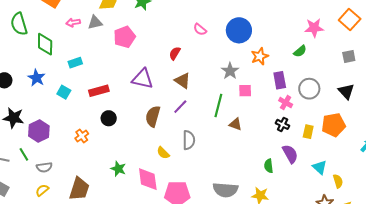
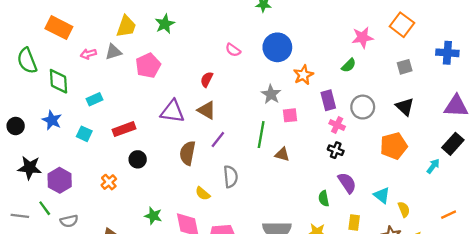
brown triangle: (183, 81) -> (207, 110), moved
yellow rectangle: (308, 132) -> (354, 222), moved

